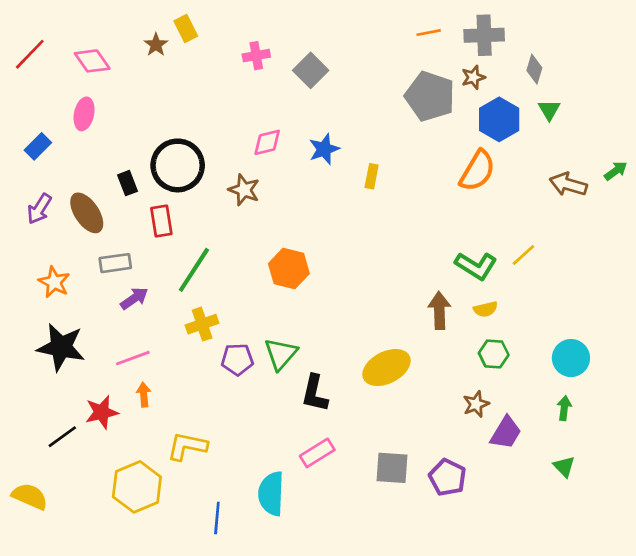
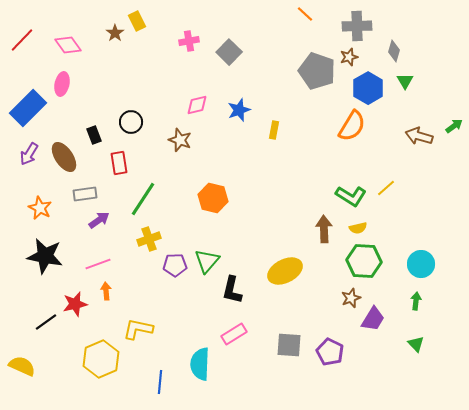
orange line: (429, 33) -> (305, 14), moved, turned 54
blue rectangle: (38, 146) -> (28, 108), size x1.8
black circle: (178, 165) -> (131, 122), size x0.6
green hexagon: (494, 354) -> (364, 261), size x1.6

